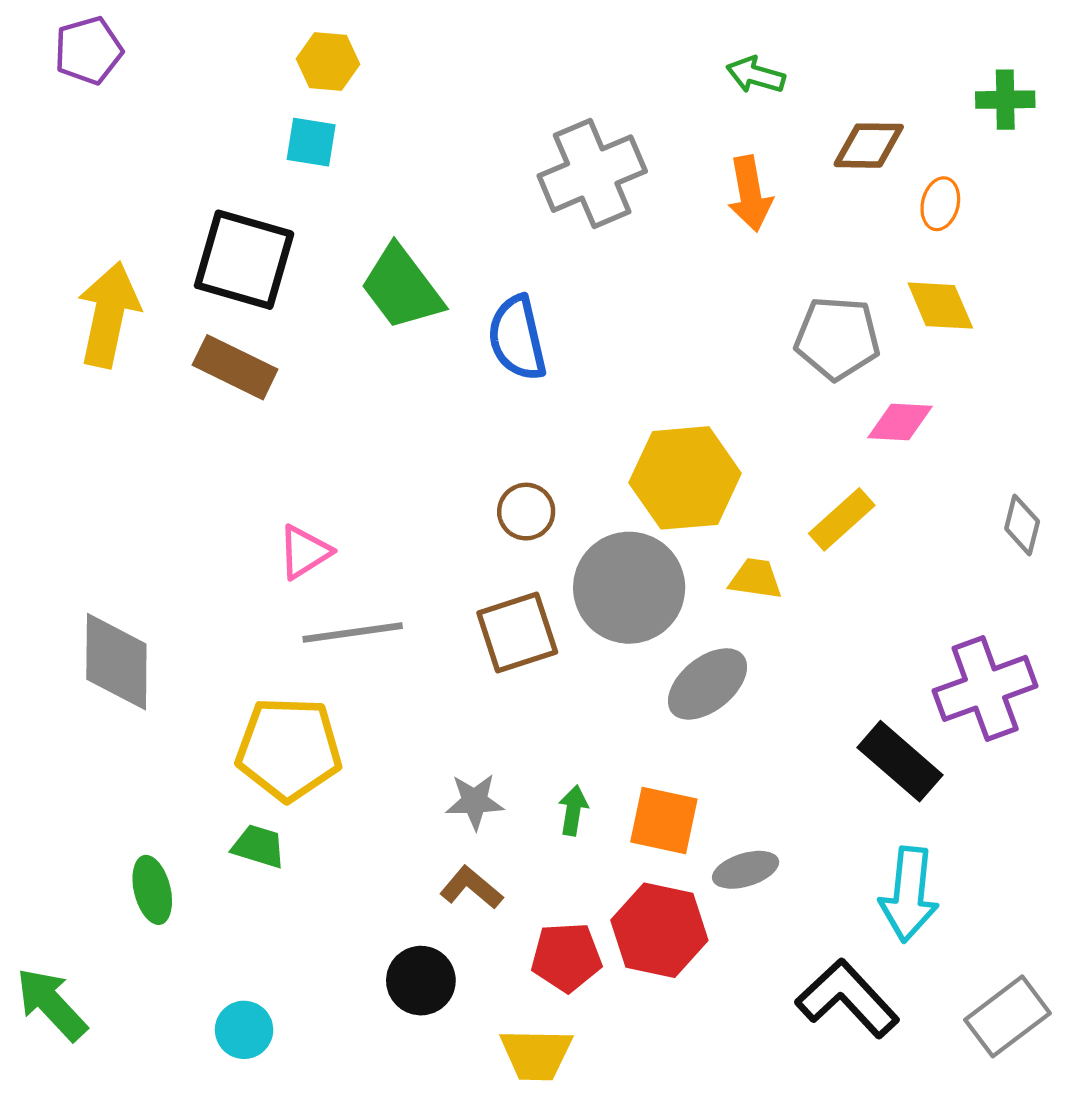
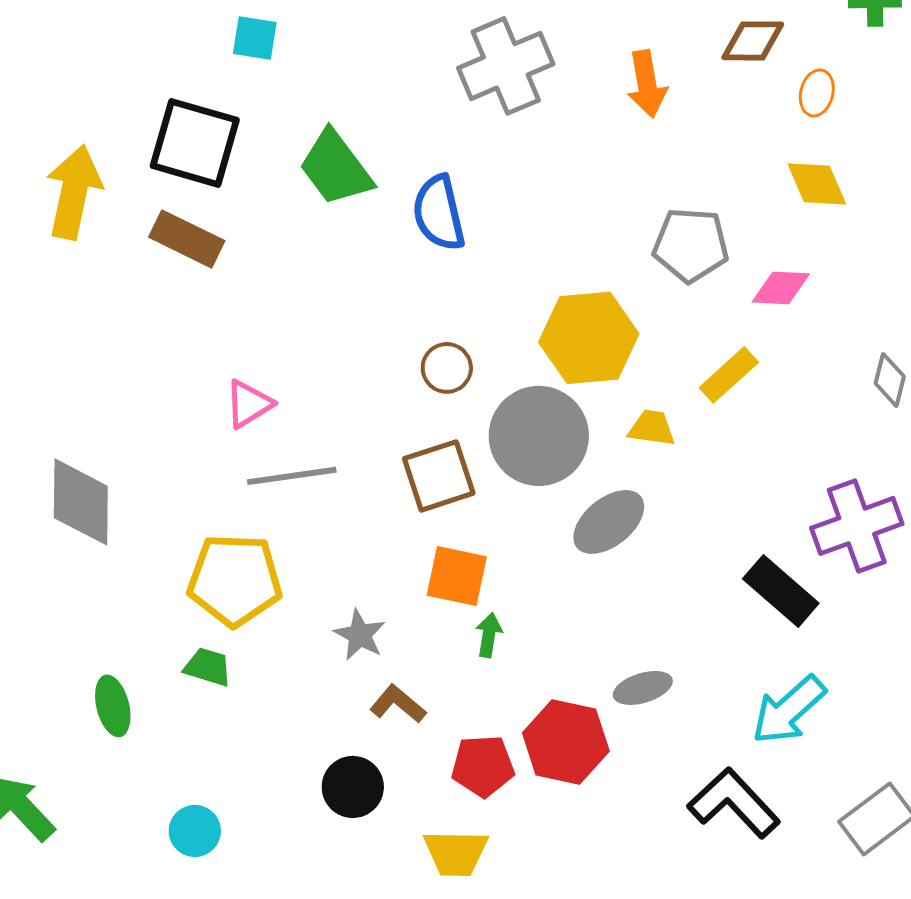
gray pentagon: (837, 338) -> (691, 245), moved
gray star: (475, 801) -> (360, 635), moved, turned 30
orange square: (664, 821) -> (457, 576), moved
cyan arrow: (909, 894) -> (789, 710), turned 42

